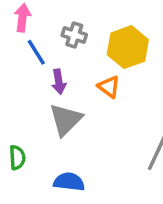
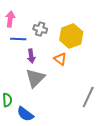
blue line: (36, 52) -> (18, 39), turned -56
blue semicircle: (69, 182) -> (25, 114), moved, turned -150

